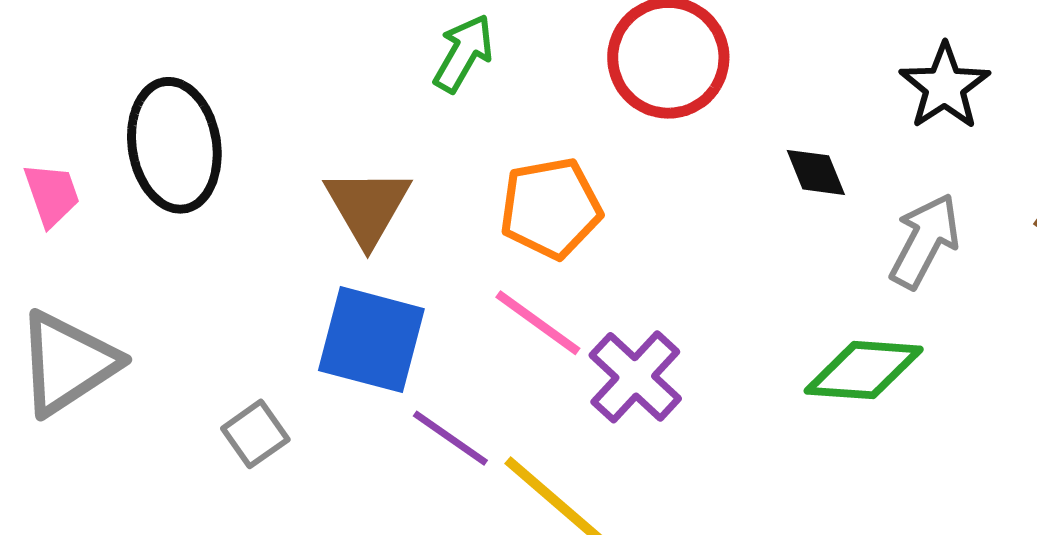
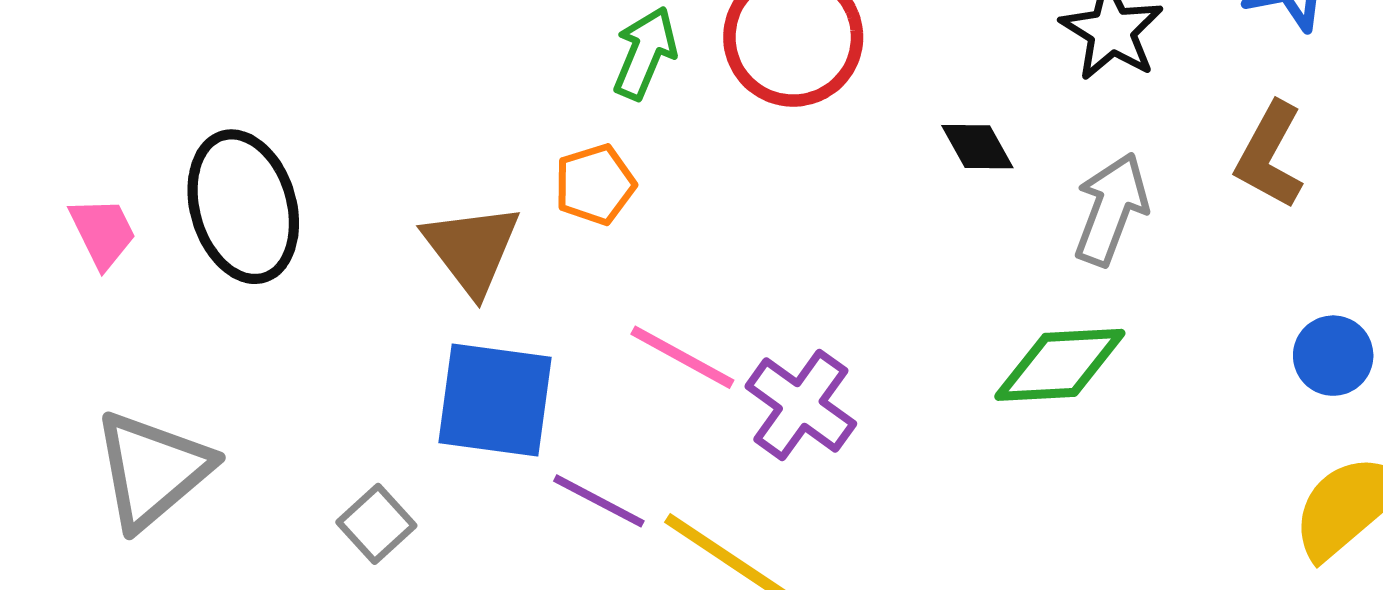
green arrow: (463, 53) -> (645, 53), moved
pink trapezoid: (52, 194) -> (103, 232), moved
orange pentagon: (551, 208) -> (595, 184), moved, size x0.7

